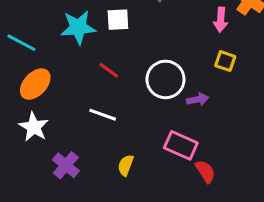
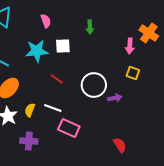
pink rectangle: (181, 145) -> (69, 128), moved
purple cross: (66, 165) -> (29, 141), turned -36
yellow semicircle: (126, 165) -> (30, 110), moved

